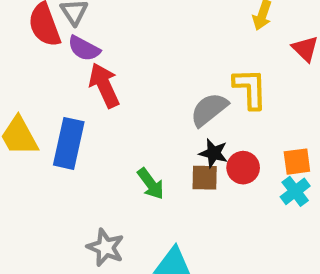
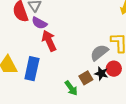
red circle: (243, 168) -> (114, 69), moved
brown square: (205, 178) -> (86, 78), moved, turned -32

